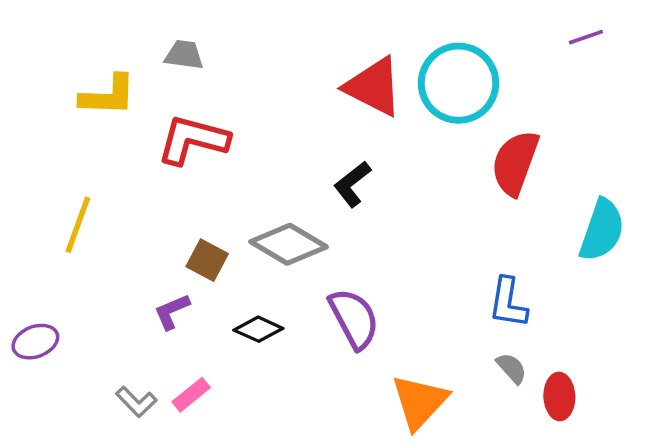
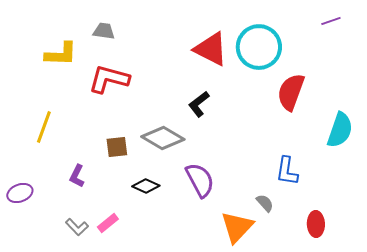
brown square: (207, 260) -> (117, 147), turned -35
purple L-shape: (172, 312) -> (77, 176), moved, turned -40
gray semicircle: (512, 368) -> (265, 203), moved

